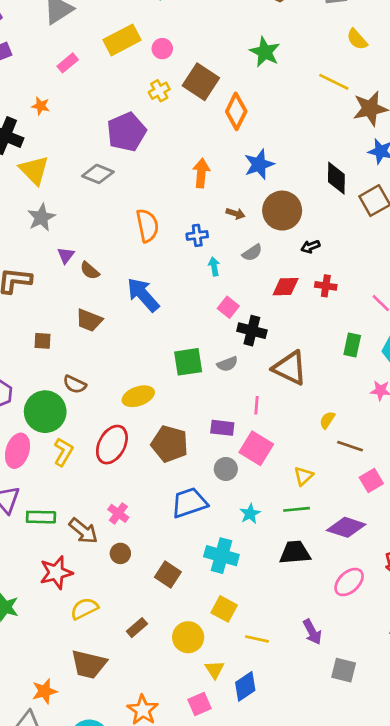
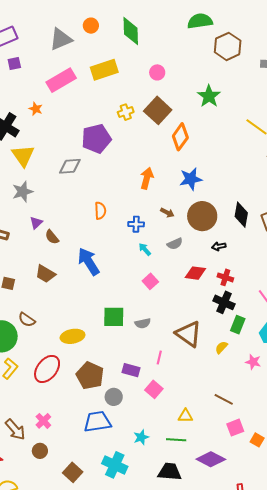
pink circle: (162, 49) -> (157, 72), moved
pink rectangle: (68, 63) -> (61, 80), size x1.8
gray diamond: (98, 174) -> (70, 166), turned -35
black diamond: (336, 178) -> (241, 215), moved
orange semicircle: (147, 226) -> (100, 211), size x0.7
cyan arrow: (214, 267) -> (145, 249), turned -40
black cross: (252, 331) -> (224, 302), moved
yellow semicircle: (327, 420) -> (221, 347), moved
pink square: (256, 448) -> (154, 389), size x0.7
gray circle: (226, 469) -> (114, 397), moved
yellow triangle: (303, 476) -> (185, 416), turned 35

